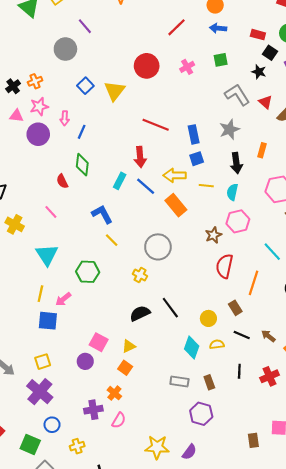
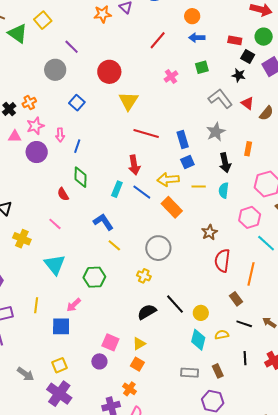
red circle: (147, 66) -> (109, 72), moved
yellow triangle: (115, 91) -> (128, 101), moved
pink hexagon: (238, 221) -> (250, 217), moved
yellow line: (40, 294) -> (36, 305), moved
yellow circle: (208, 318) -> (201, 313), moved

